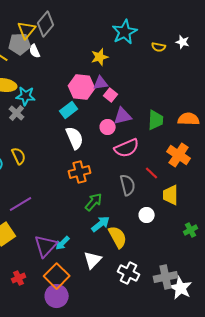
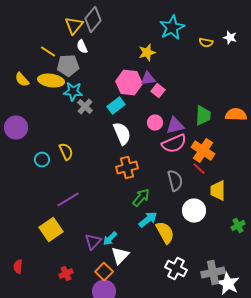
gray pentagon: (20, 44) -> (68, 66), moved
gray cross: (17, 113) -> (85, 107), moved
purple triangle: (123, 116) -> (175, 126), moved
orange cross: (179, 155) -> (203, 151), moved
white circle: (147, 215) -> (194, 211), size x1.5
purple triangle: (46, 246) -> (93, 242), size x0.7
white triangle: (93, 260) -> (120, 256), moved
orange square: (57, 276) -> (104, 272), size x0.7

